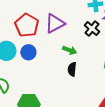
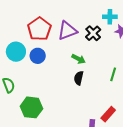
black cross: (92, 29) -> (93, 33), moved

